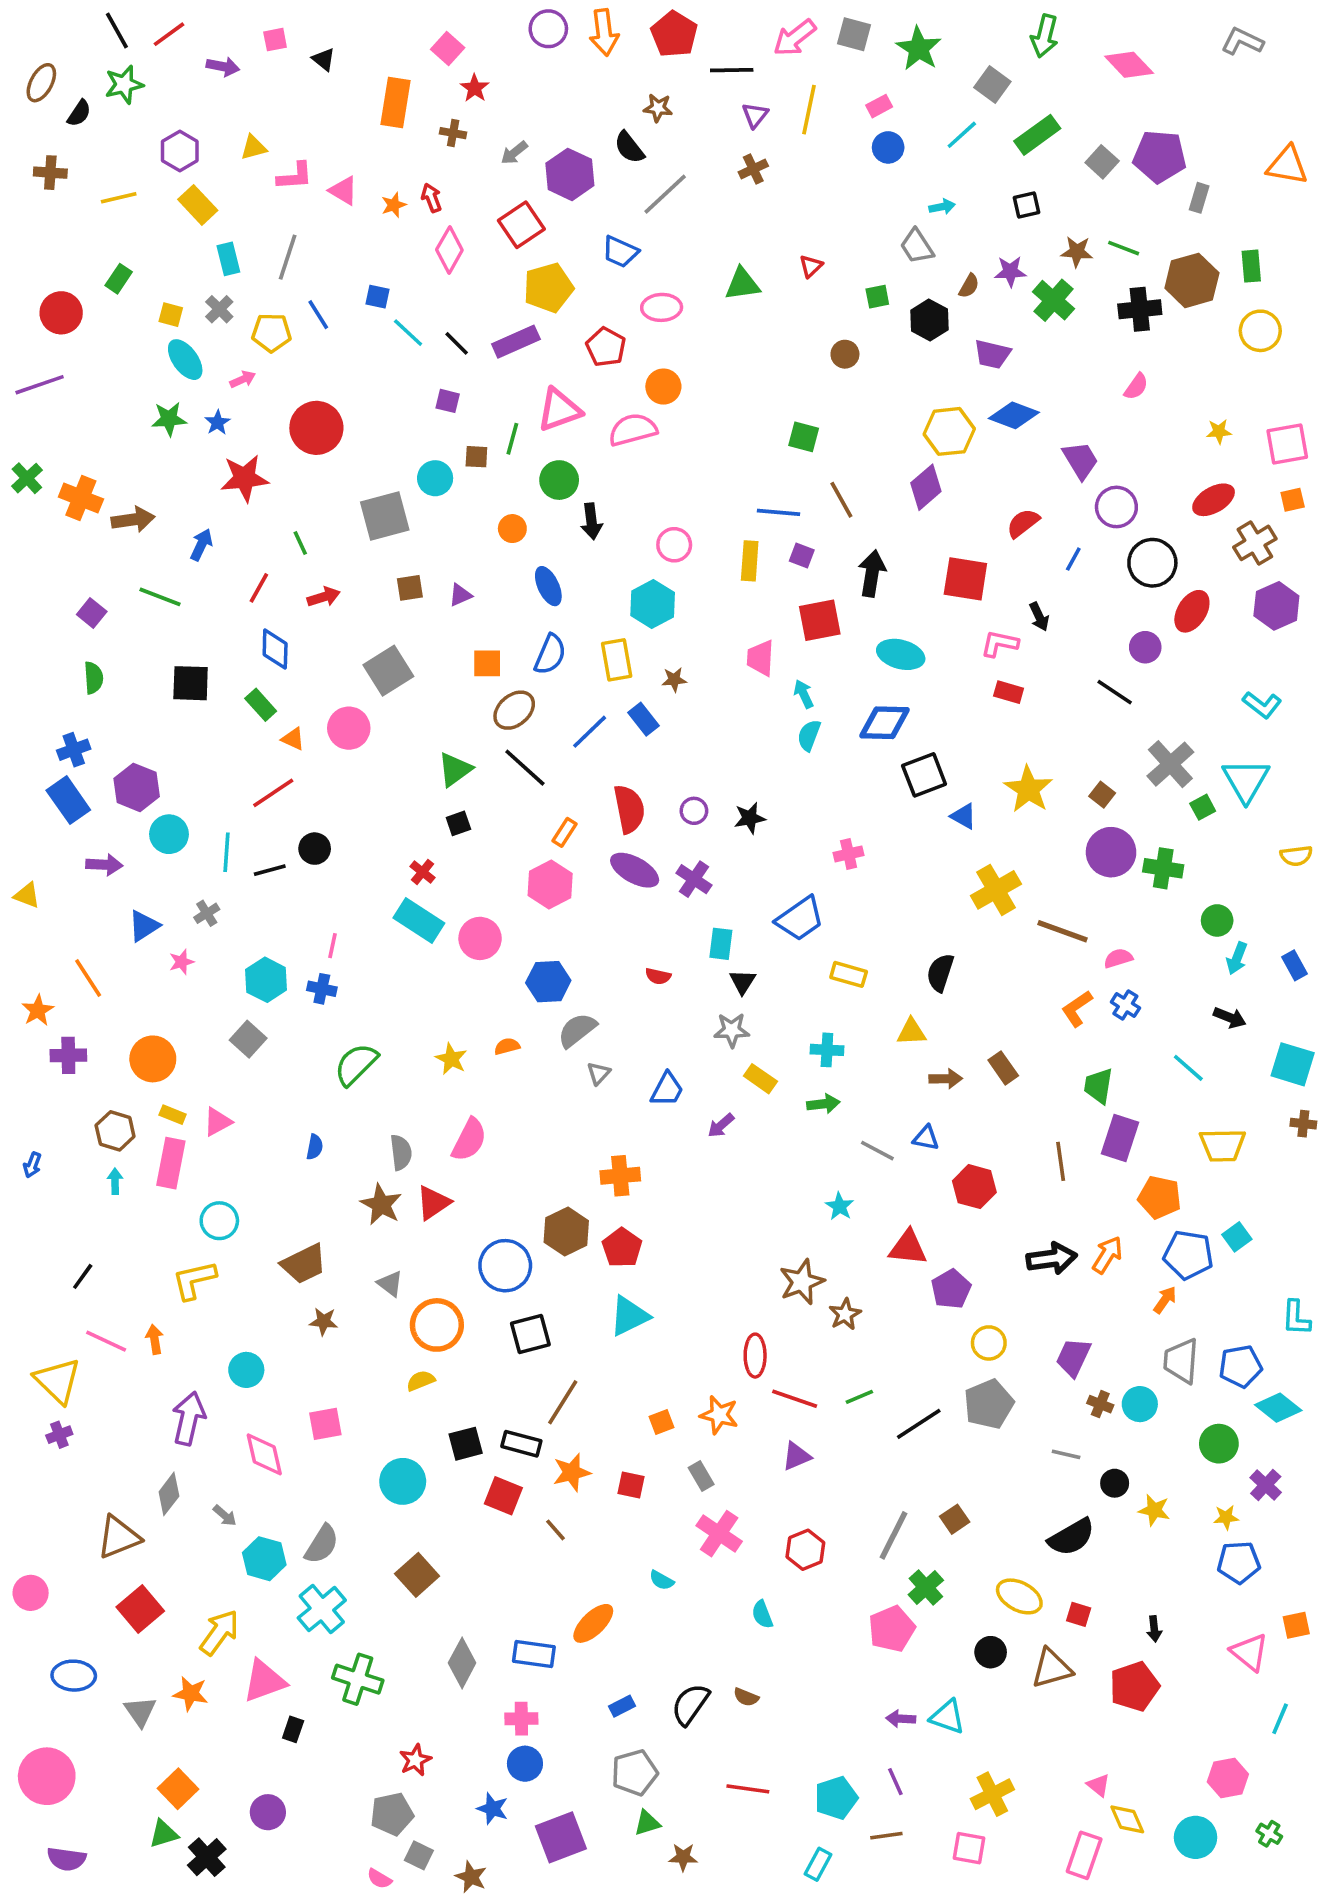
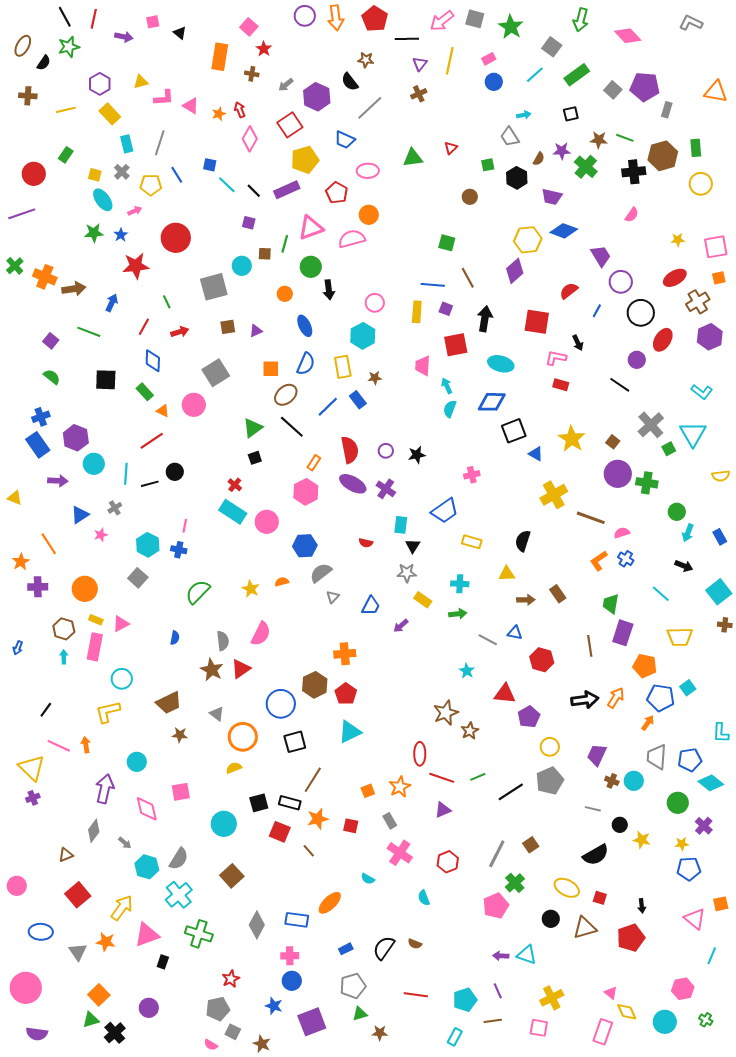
red line: (169, 34) -> (94, 19), turned -42
green semicircle: (93, 678) -> (52, 377), turned -48
cyan square: (1293, 1064) -> (719, 592), turned 35
orange star: (719, 1415) -> (400, 787), turned 30
brown triangle: (119, 1537) -> (66, 855), size x0.6

